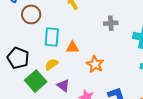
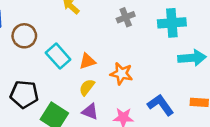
cyan rectangle: (52, 37) -> (58, 56), turned -30
yellow semicircle: (51, 64) -> (87, 87), moved

